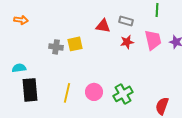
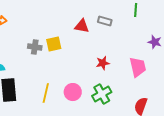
pink trapezoid: (153, 40) -> (138, 67), moved
red star: (127, 42) -> (103, 63), moved

